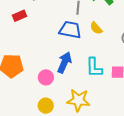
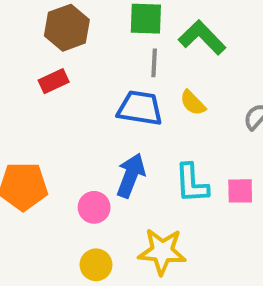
red rectangle: (20, 16) -> (54, 81), moved

